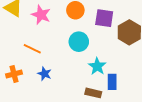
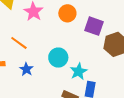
cyan circle: (79, 42) -> (58, 58), moved

